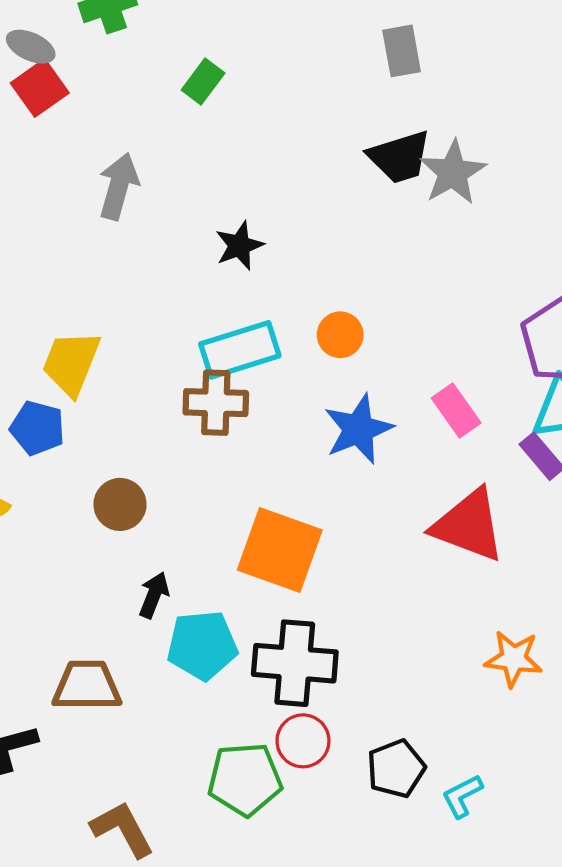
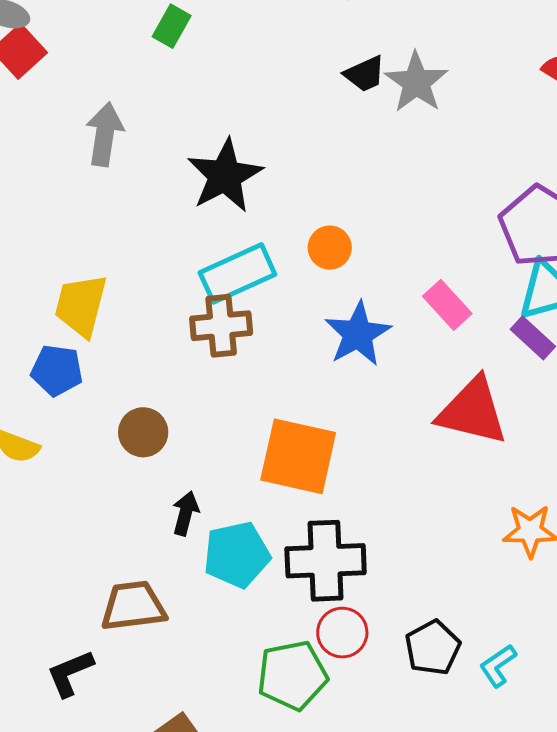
black trapezoid: (400, 157) -> (365, 74), size x0.7
black star: (239, 246) -> (225, 176), size x1.6

